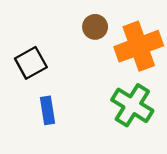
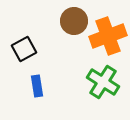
brown circle: (95, 27) -> (74, 21), size x1.4

